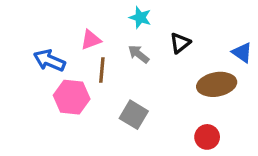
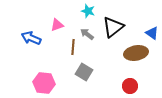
black triangle: (180, 43) -> (113, 27), size x1.6
brown line: (102, 70) -> (73, 47), moved
pink hexagon: (72, 97) -> (44, 83), moved

